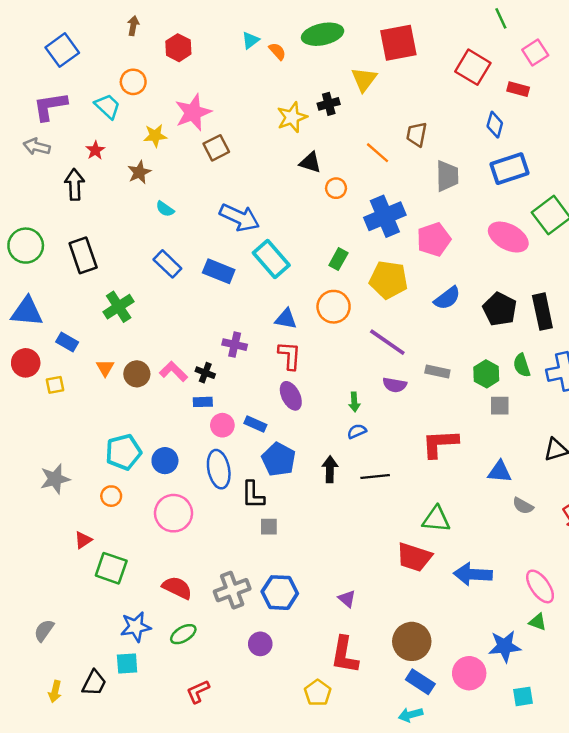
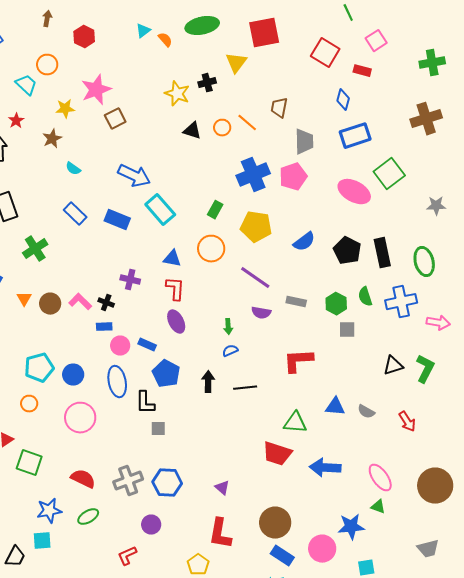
yellow star: (292, 117) -> (177, 94), turned -30
orange circle: (336, 188) -> (222, 128), moved
pink pentagon: (434, 239) -> (293, 177), moved
blue triangle: (500, 472) -> (335, 407), moved
red L-shape: (198, 692) -> (127, 556), moved

